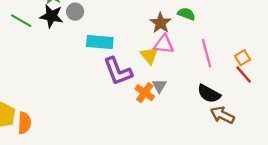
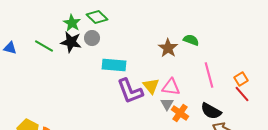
pink triangle: (164, 44) -> (171, 87), moved
yellow triangle: (149, 55) -> (151, 86), moved
orange cross: (145, 93) -> (180, 113), moved

